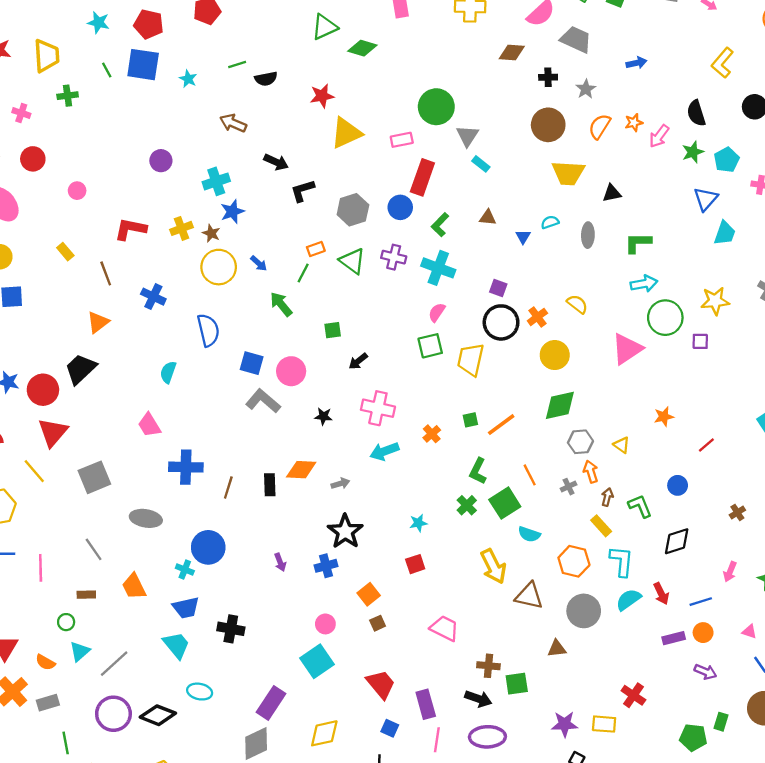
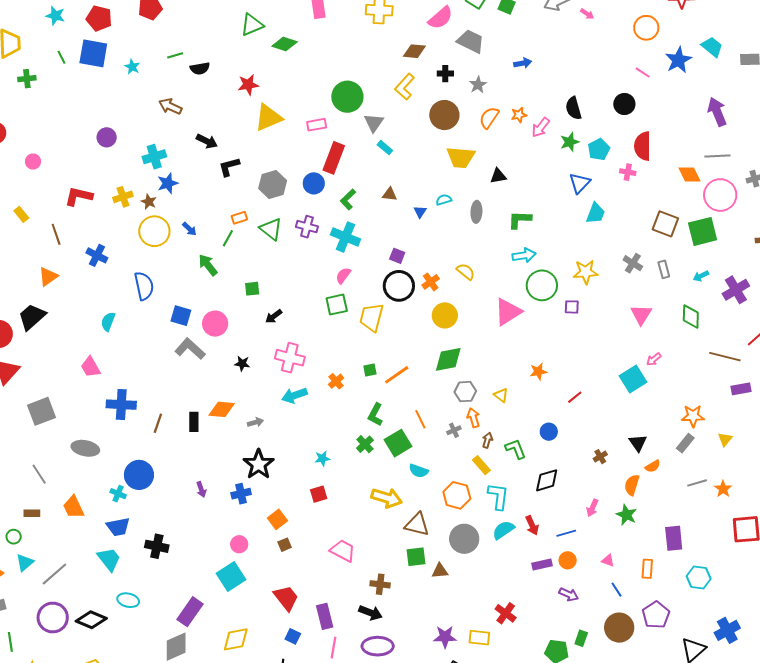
yellow L-shape: (722, 63) -> (405, 87), moved
yellow arrow: (493, 566) -> (387, 498), turned -48
green square: (517, 684) -> (416, 557), moved

